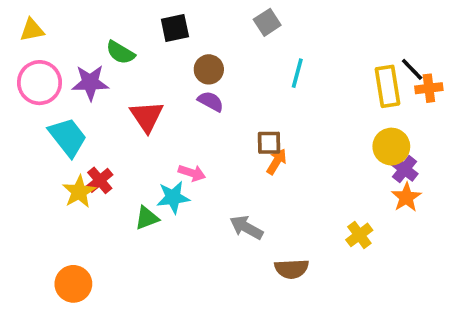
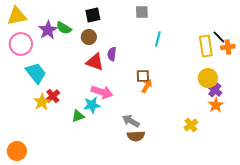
gray square: (267, 22) -> (142, 12), turned 32
yellow triangle: (32, 30) -> (17, 16), size x1.5
brown circle: (209, 69) -> (89, 37), moved
purple star: (90, 83) -> (48, 30), moved, turned -30
purple semicircle: (211, 101) -> (112, 54), turned -112
red triangle: (147, 116) -> (95, 62), moved, turned -36
pink arrow: (192, 173) -> (102, 92), size x1.5
brown semicircle: (292, 269) -> (136, 136), moved
orange circle: (73, 284) -> (17, 151), moved

